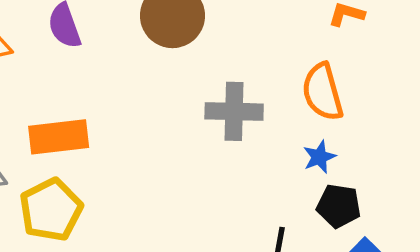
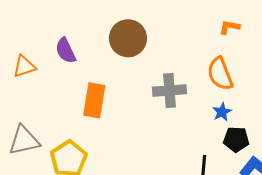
orange rectangle: (59, 137) -> (94, 100), moved, turned -68

